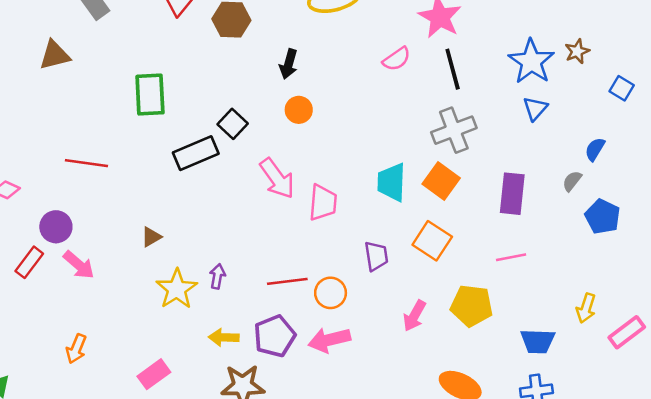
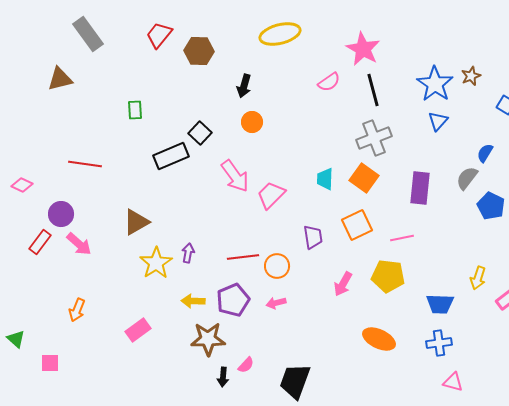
green rectangle: (150, 95) -> (135, 110), size x0.6
gray semicircle: (572, 181) -> (467, 178), size x1.4
cyan trapezoid: (392, 182) -> (325, 179), size x0.7
pink trapezoid: (323, 203) -> (271, 195), turned -140
brown triangle: (151, 237) -> (136, 222), size x1.6
orange square: (432, 241) -> (357, 225), turned 32
pink line: (511, 257) -> (402, 238), moved
pink arrow: (329, 340) -> (276, 303), size x0.6

